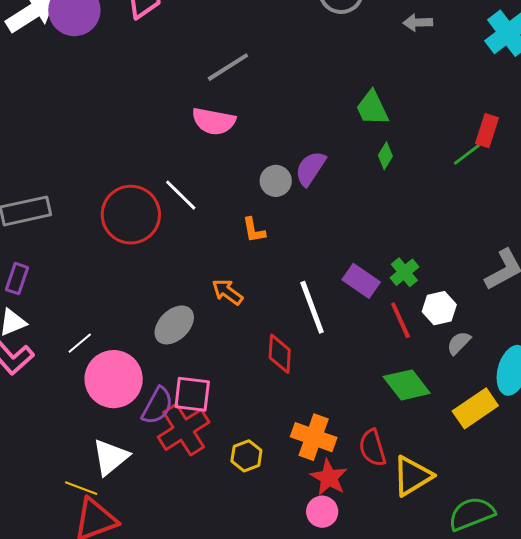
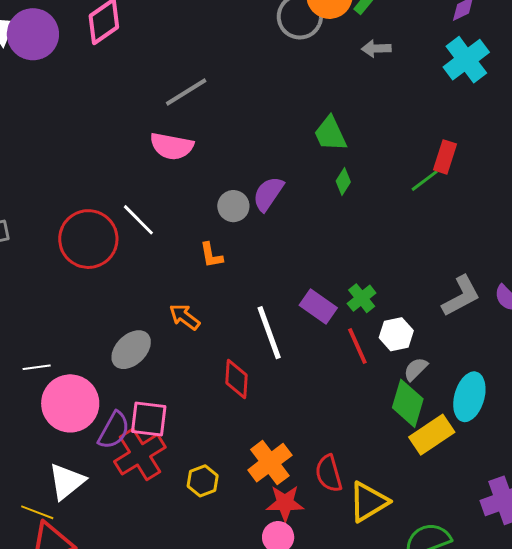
white line: (80, 343) -> (37, 367), turned 32
green diamond: (407, 385) -> (408, 403), moved, turned 54
orange cross: (314, 437) -> (270, 463), turned 33
red star: (329, 478) -> (285, 503), turned -30

